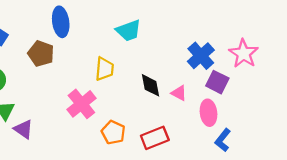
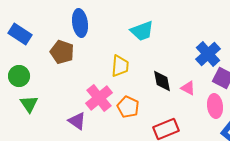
purple triangle: (23, 129) -> (77, 121), moved
orange pentagon: (113, 132) -> (128, 107), moved

